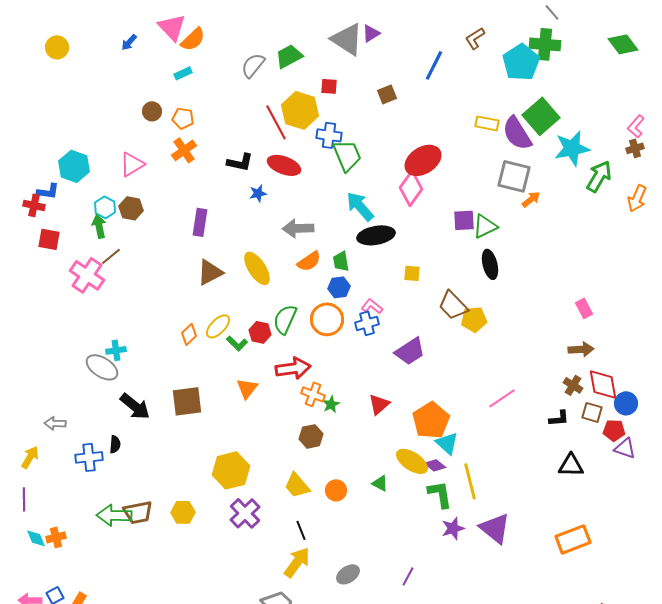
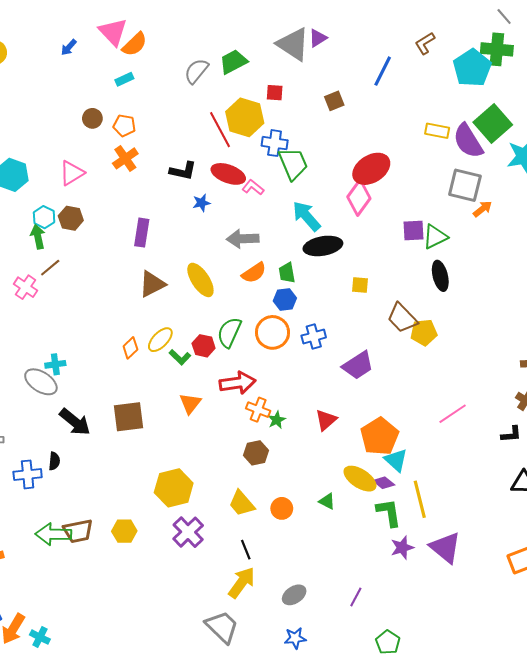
pink cross: (87, 275) -> (25, 287), size x0.7
pink L-shape: (372, 306) -> (253, 187), moved

